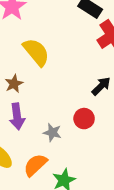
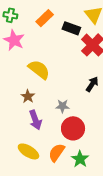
red circle: (84, 119) -> (73, 128), moved, size x1.5
gray star: (52, 133) -> (63, 106), moved

